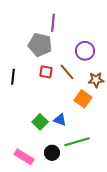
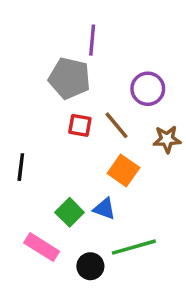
black line: (13, 77) -> (21, 167), moved
orange square: (83, 99) -> (123, 171), moved
pink rectangle: (24, 157) -> (42, 247), moved

